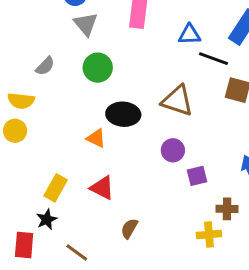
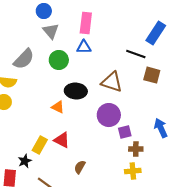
blue triangle: (189, 35) -> (84, 47), moved
gray semicircle: (45, 66) -> (24, 59), size x1.6
purple circle: (173, 150) -> (109, 115), size x1.5
yellow rectangle: (56, 188) -> (40, 145), moved
brown cross: (227, 209) -> (136, 149), moved

